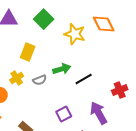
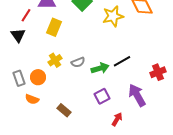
yellow star: (75, 34) -> (113, 16), turned -30
yellow rectangle: (28, 52) -> (54, 27), moved
green arrow: (62, 69) -> (100, 68), moved

